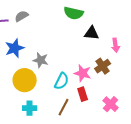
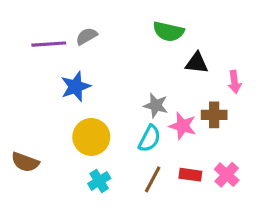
gray star: (41, 60) -> (156, 105), moved
brown cross: (103, 66) -> (214, 115), turned 35
red rectangle: (83, 94) -> (190, 175), moved, turned -64
cyan cross: (30, 108) -> (99, 181), turned -32

